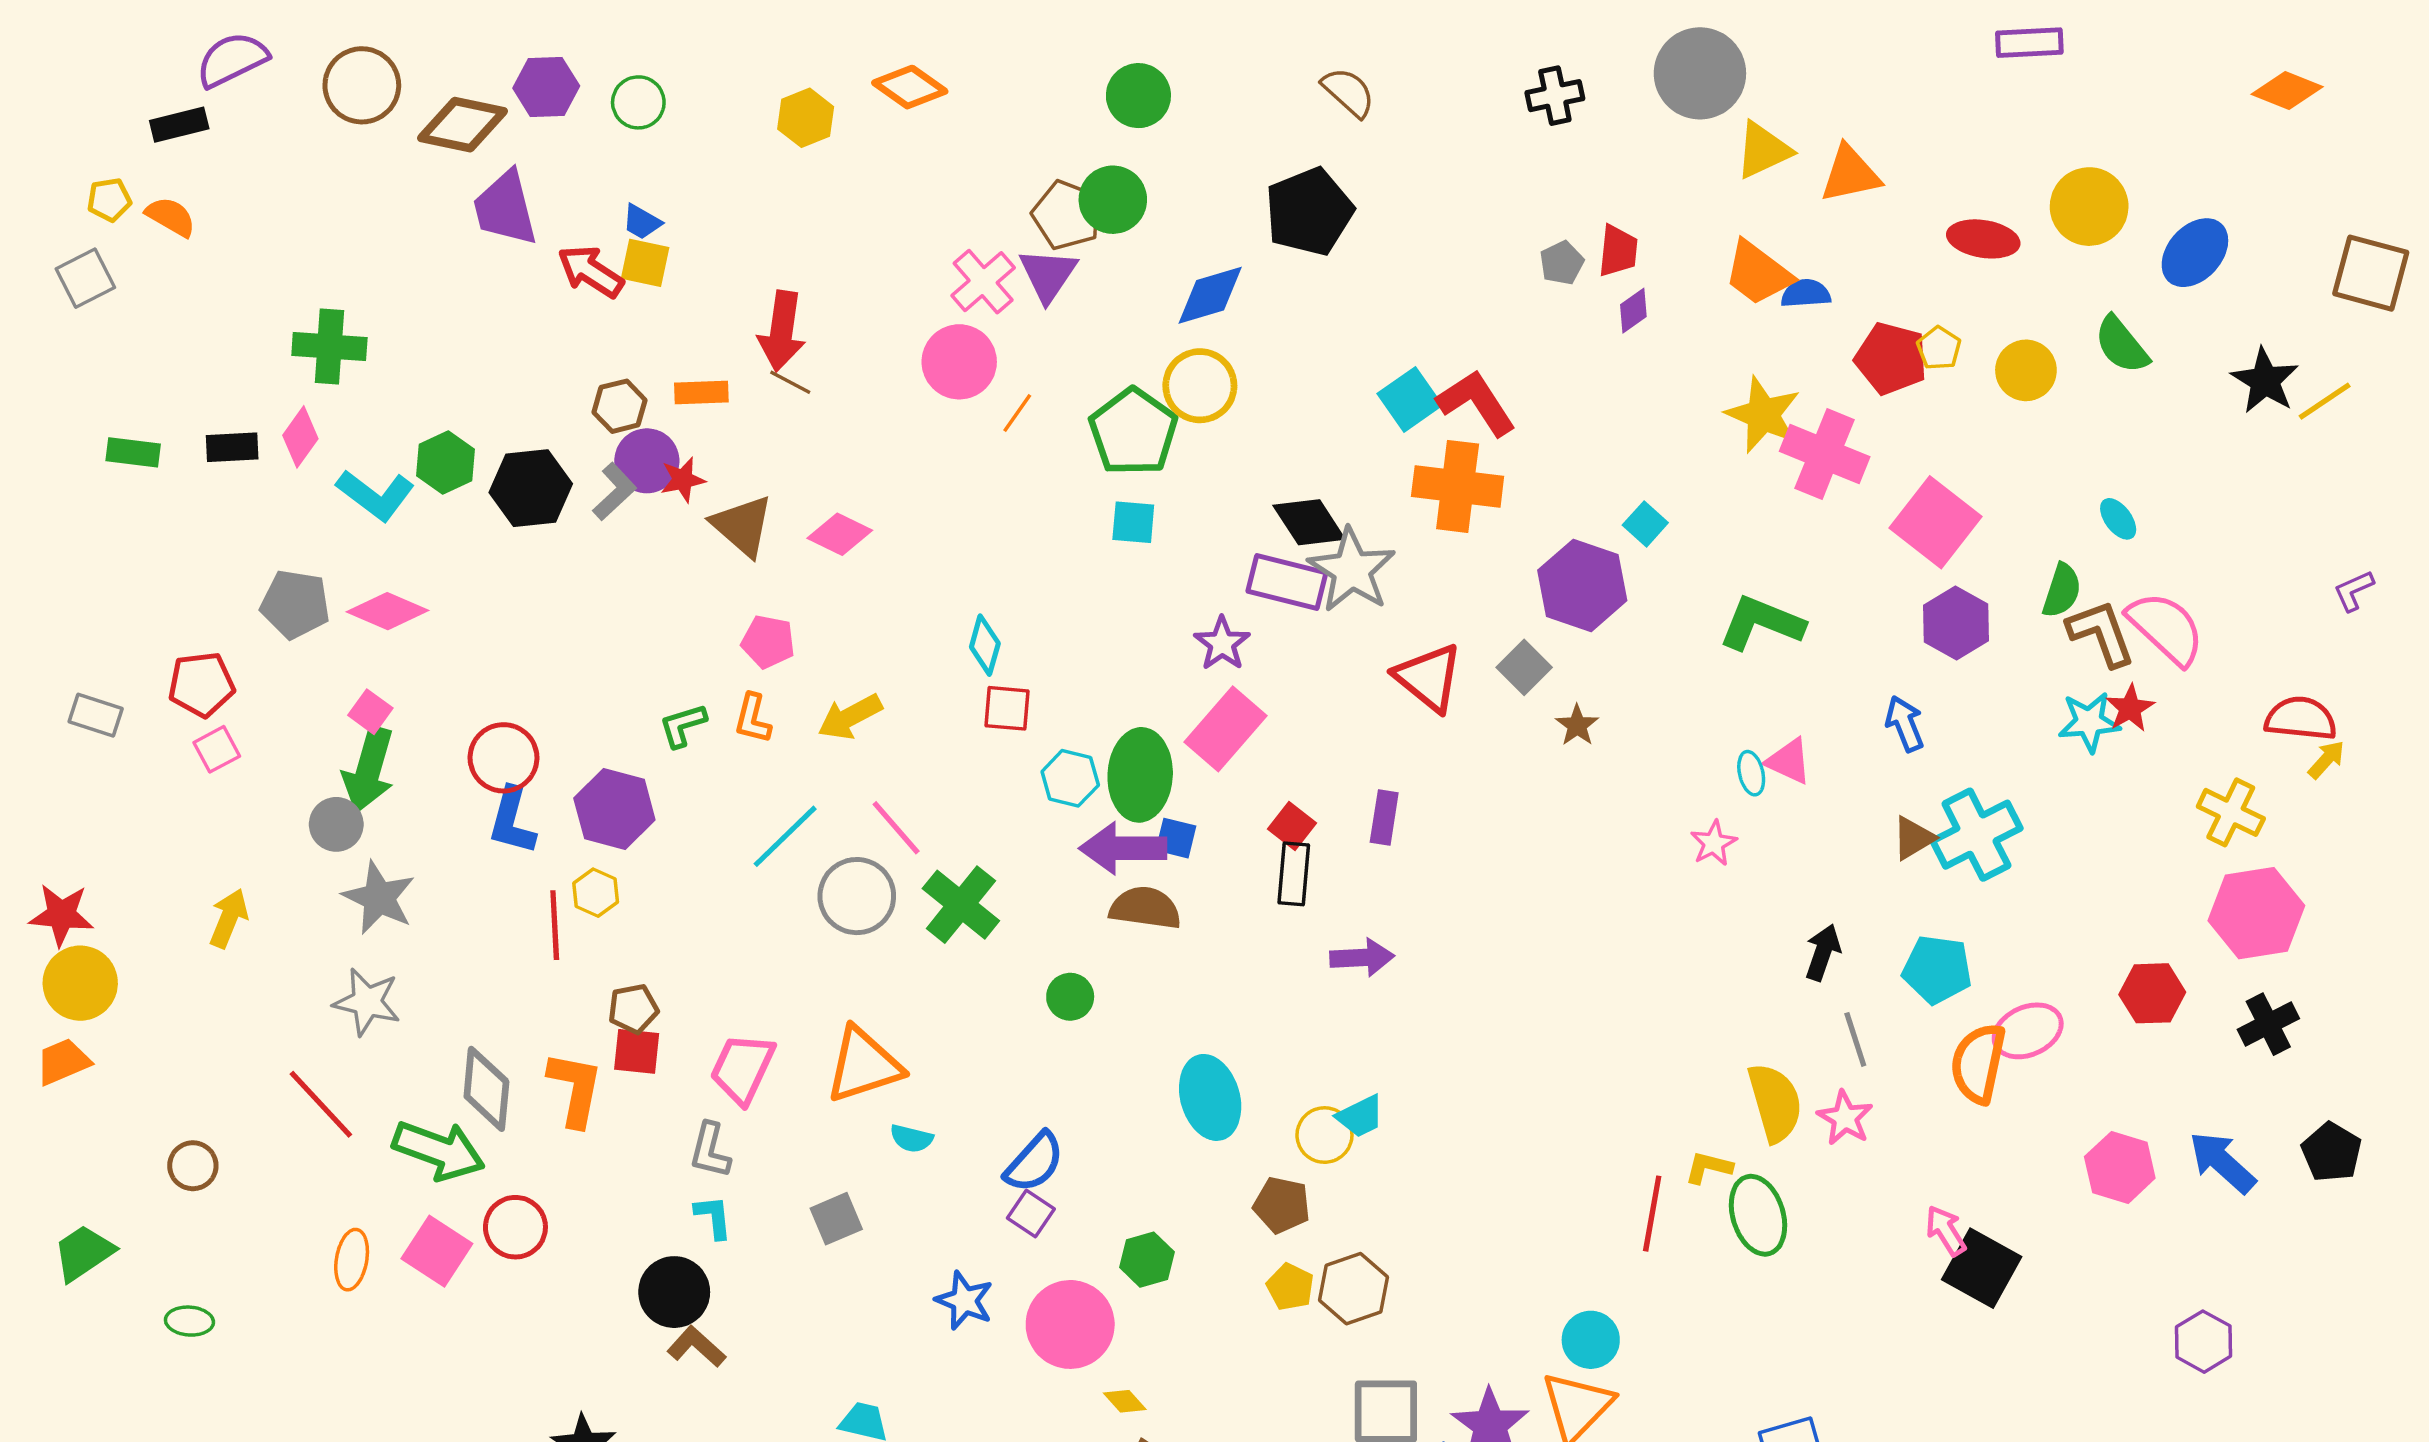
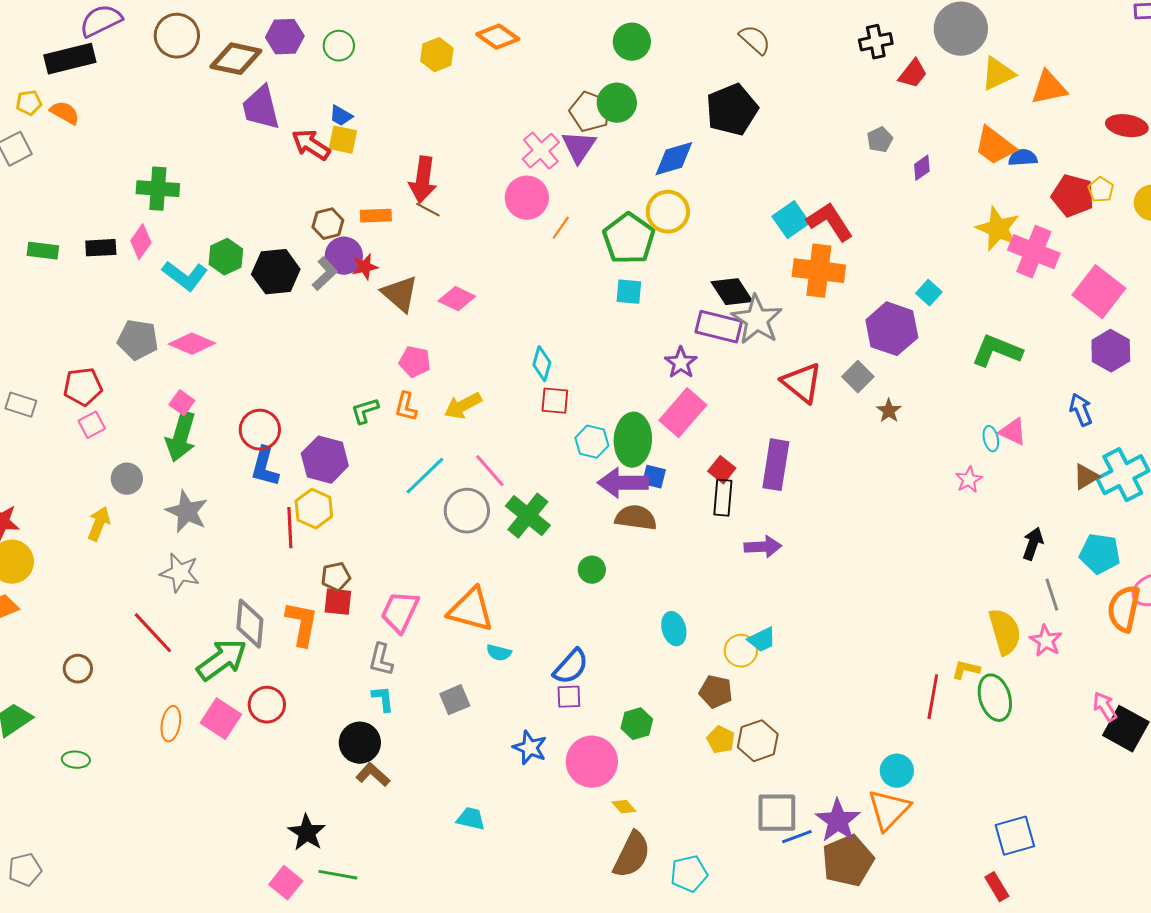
black rectangle: (179, 125) -> (70, 59), size x1.5
red trapezoid: (1618, 251) -> (913, 74), moved, turned 32
purple rectangle: (1384, 818) -> (776, 465), size x1.6
gray circle: (336, 824) -> (127, 479), moved
yellow hexagon: (596, 893) -> (314, 509), size x1.4
orange triangle: (864, 1065) -> (471, 610), turned 33
cyan ellipse: (1210, 1097) -> (674, 629), size x0.7
green arrow: (439, 1150) -> (222, 660), turned -56
purple square: (1031, 1214) -> (569, 697), turned -36

